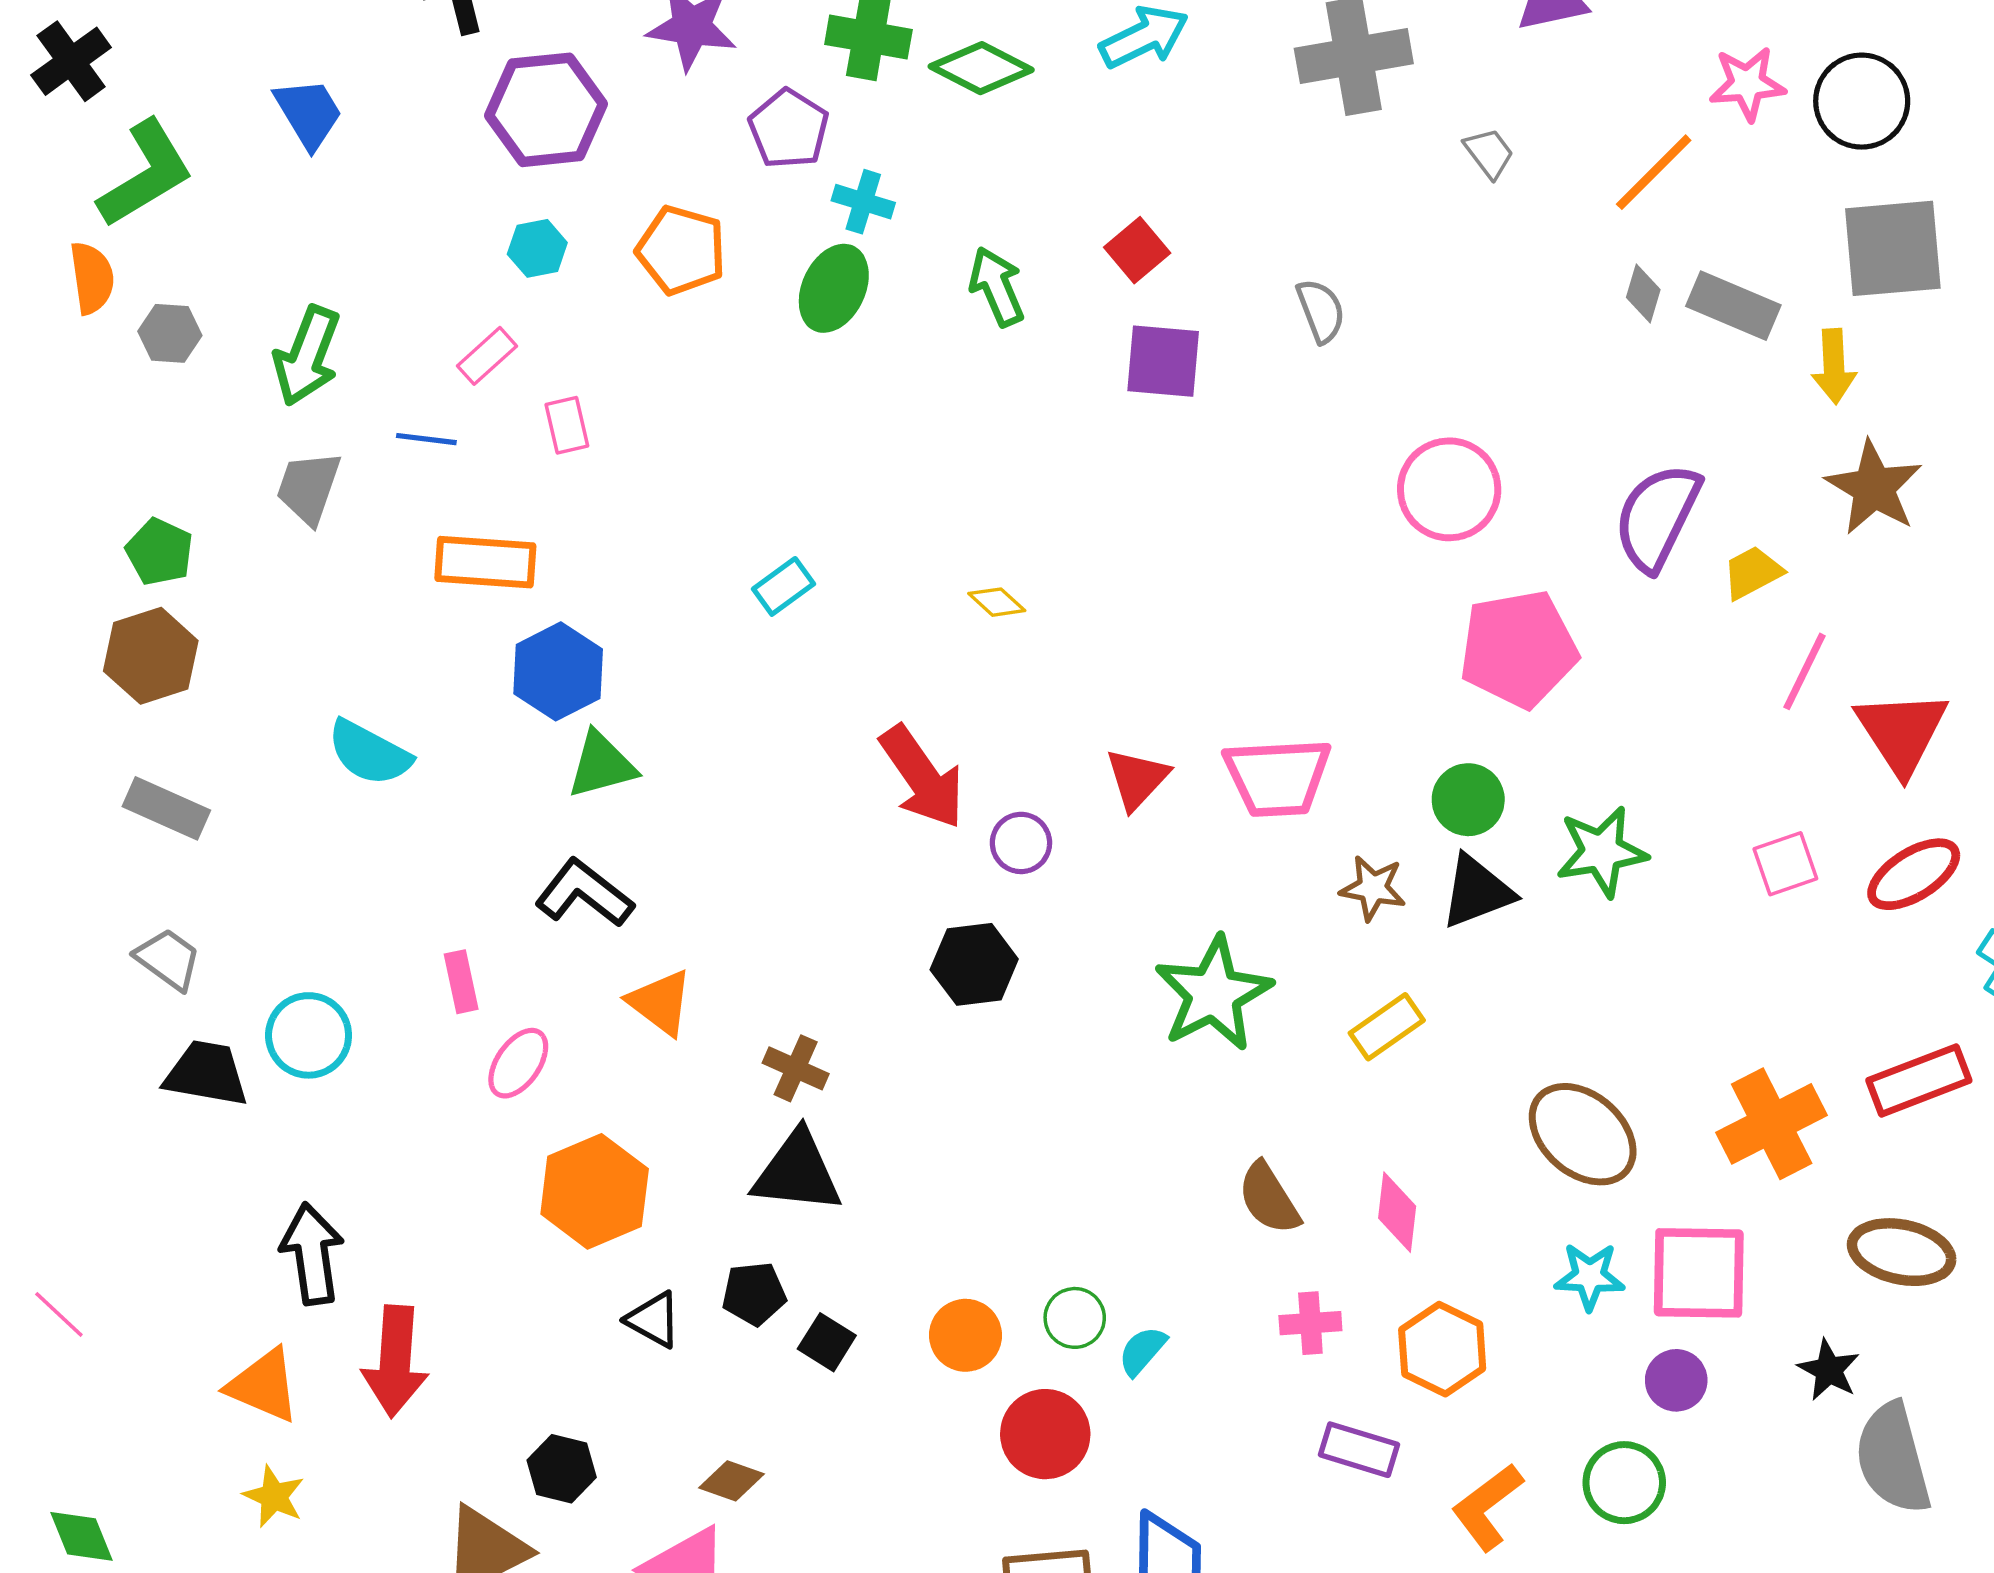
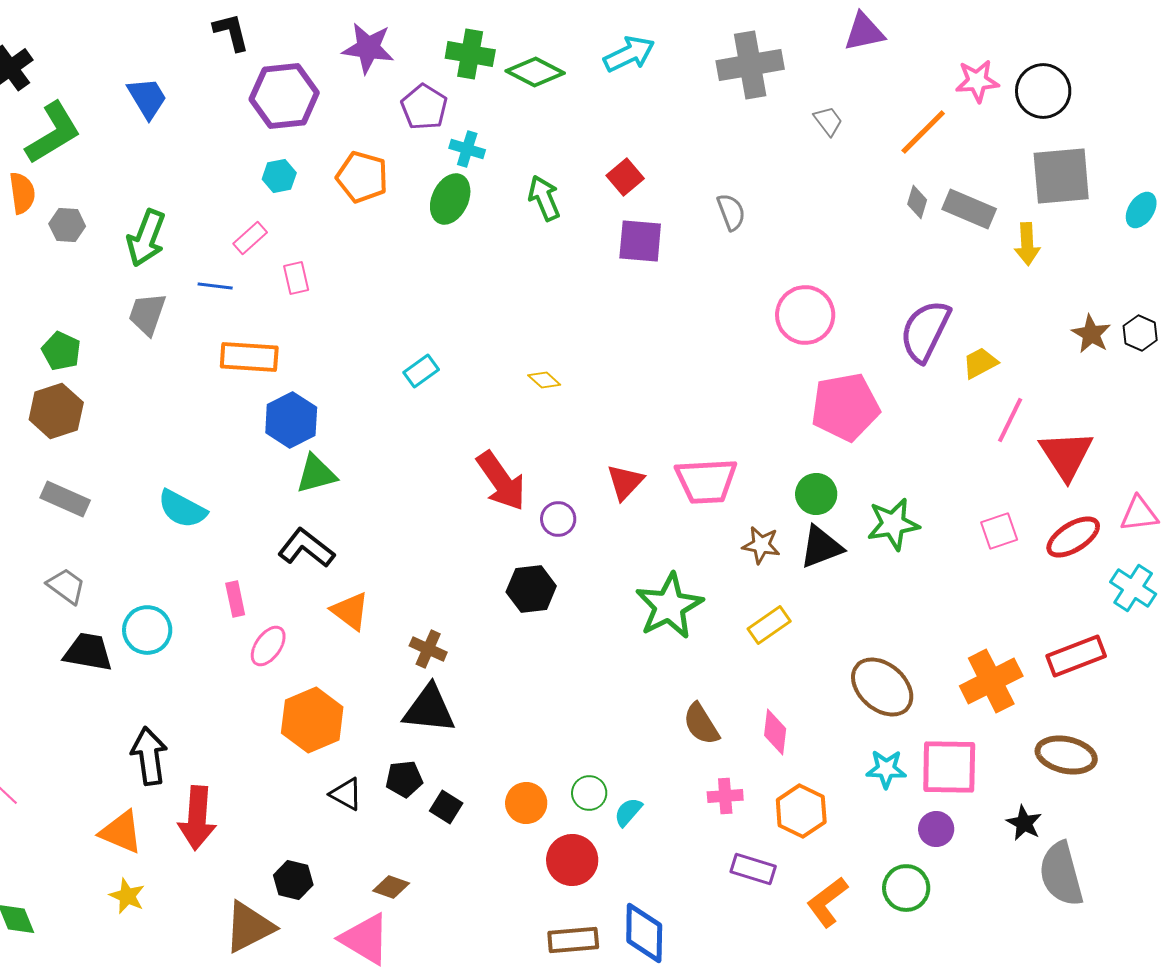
brown star: (1874, 488) -> (1091, 334), moved, size x0.7
cyan semicircle: (369, 753) -> (182, 509), moved

